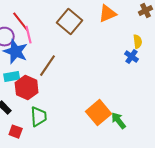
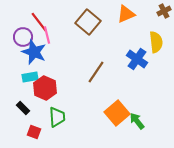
yellow semicircle: (138, 42) -> (156, 42), size x1.5
blue cross: (132, 57) -> (137, 59), moved, size x1.5
brown line: (48, 66) -> (96, 72), moved

